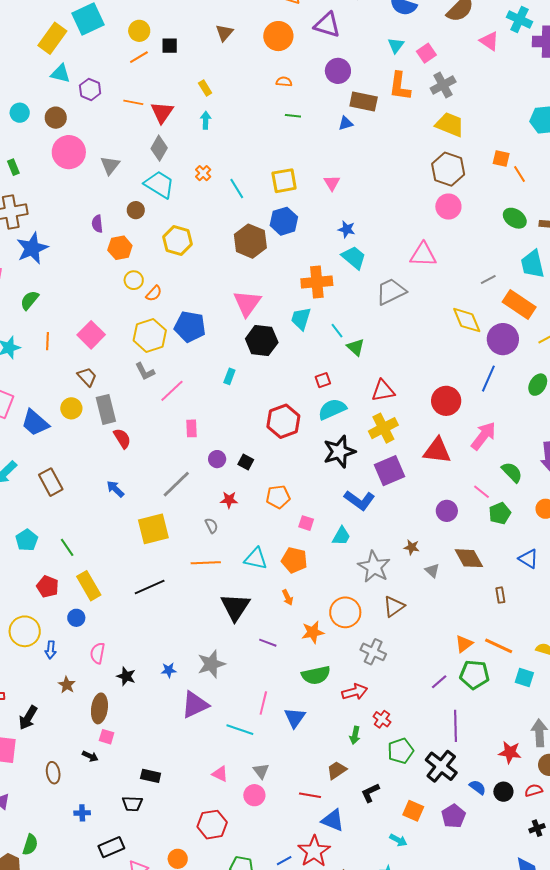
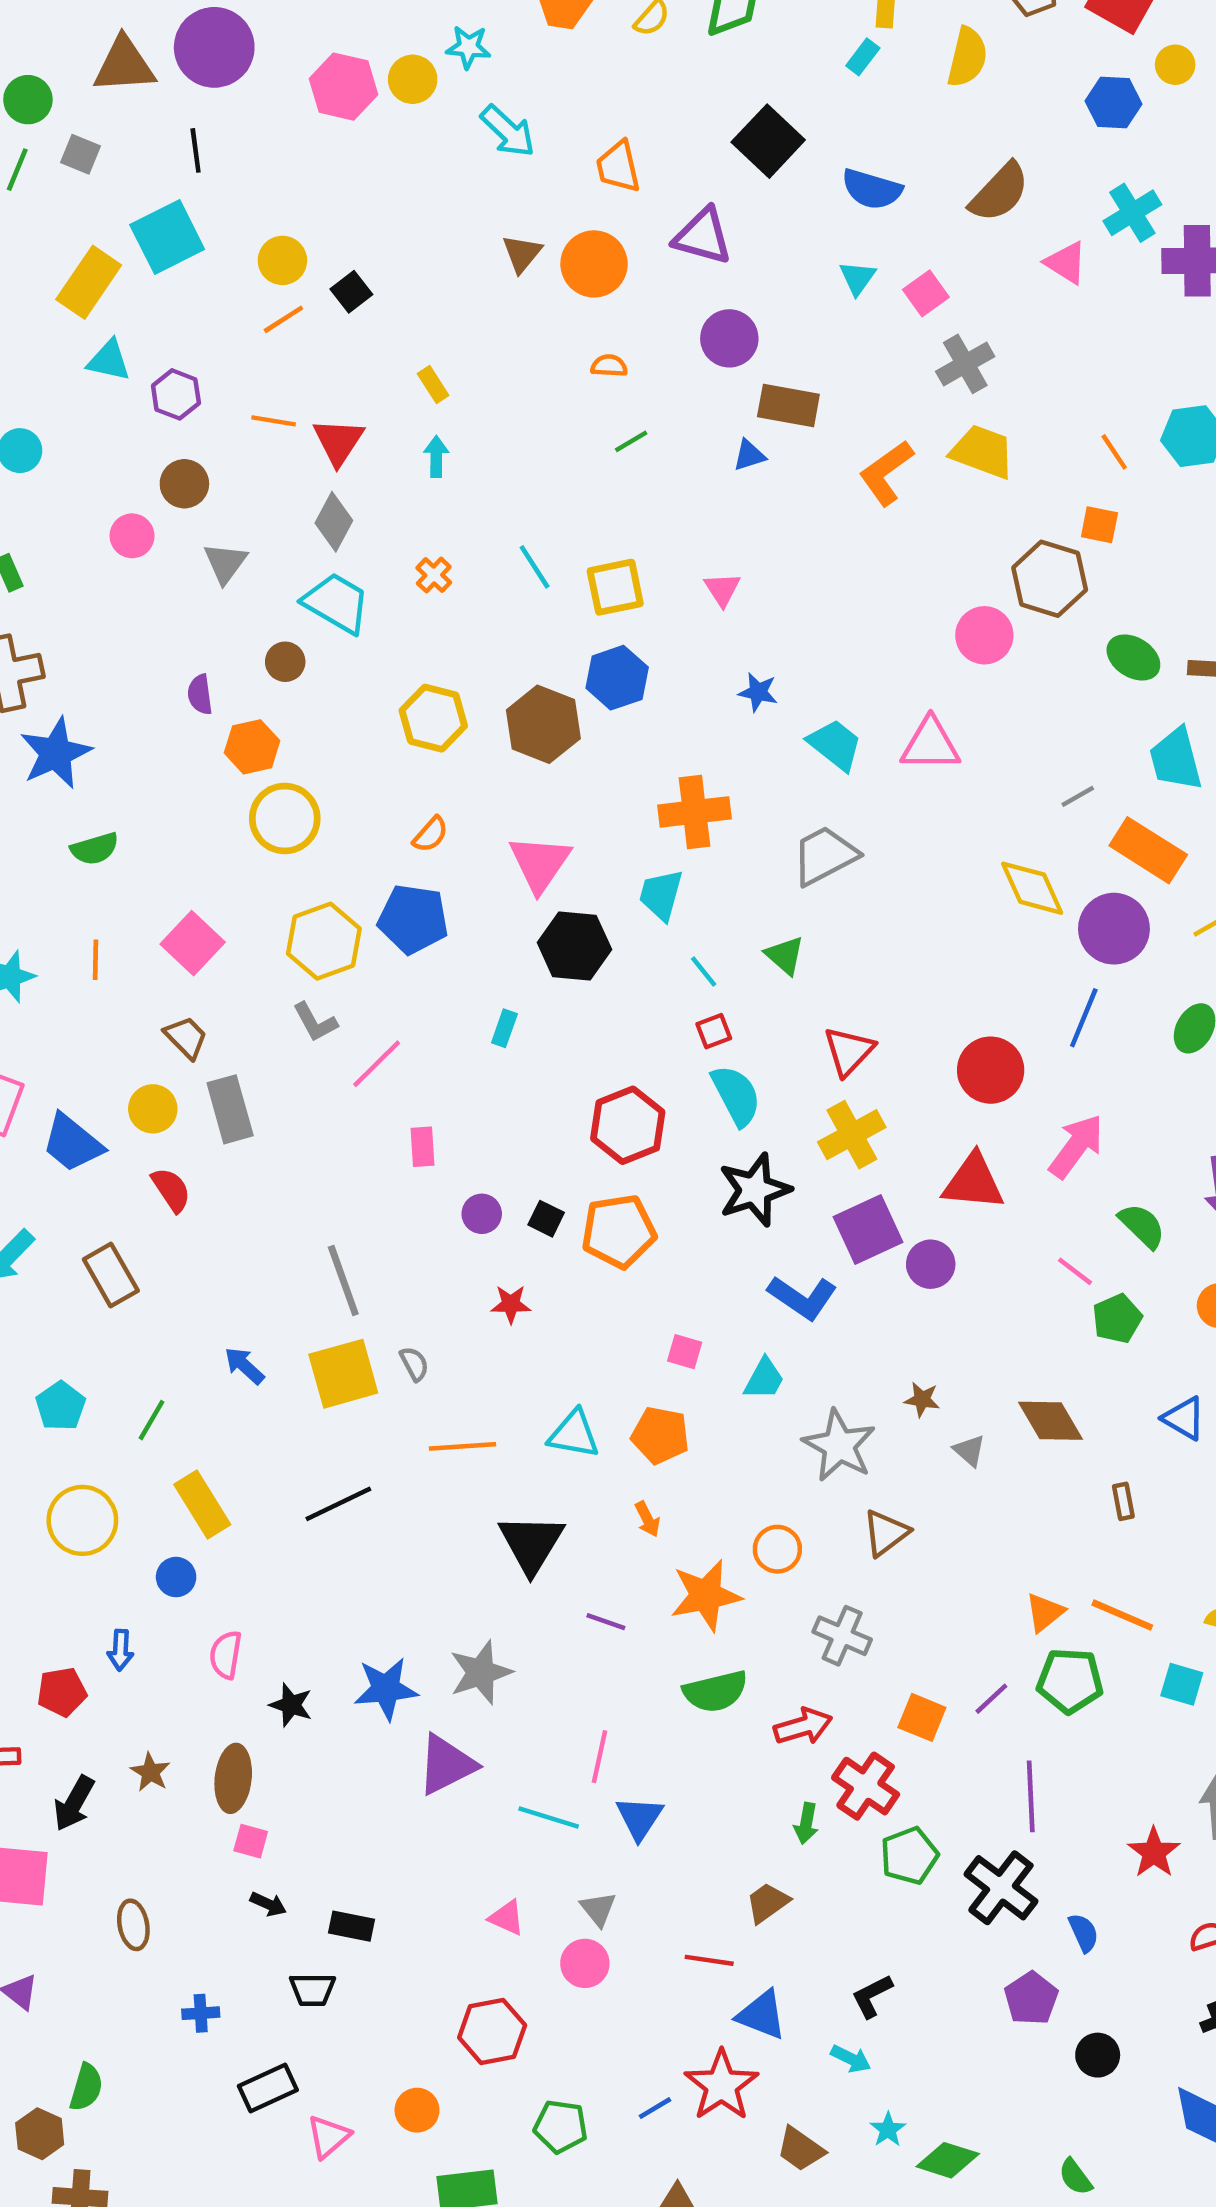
cyan cross: (519, 19) -> (1132, 213), turned 35
brown triangle: (224, 33) -> (522, 254), moved
black square: (170, 46) -> (351, 292), turned -36
orange L-shape: (400, 86) -> (886, 473), moved, turned 48
green line: (293, 116) -> (631, 441), turned -35
brown circle: (56, 118) -> (184, 484), moved
pink circle: (69, 152) -> (132, 536), size x0.6
brown hexagon: (448, 169) -> (1050, 579), moved
orange line: (520, 174) -> (1114, 452), moved
cyan line: (237, 189) -> (535, 567), moved
yellow hexagon: (178, 240) -> (433, 718), moved
cyan trapezoid: (354, 258) -> (835, 745), moved
yellow circle: (134, 280) -> (285, 818), size x1.6
gray trapezoid: (391, 292) -> (825, 856), moved
orange semicircle: (154, 293) -> (430, 834), moved
green semicircle: (30, 300) -> (95, 849), moved, turned -145
cyan line: (337, 331) -> (704, 972), moved
red triangle: (383, 391) -> (849, 1051), turned -35
cyan semicircle: (332, 409) -> (736, 1095), turned 88
red semicircle: (122, 438) -> (171, 1190), moved
gray line: (176, 484) -> (343, 1281), moved, turned -64
blue arrow: (115, 489) -> (244, 1366), moved
orange pentagon: (278, 497) -> (619, 1231), moved, size x1.4
purple circle: (447, 511) -> (931, 1264), moved
gray semicircle: (212, 526) -> (414, 1364), moved
green line: (67, 547) -> (152, 1420), turned 66
red pentagon: (48, 587) -> (62, 1692), moved, turned -30
orange circle: (345, 612) -> (777, 1549), size x0.7
yellow circle: (25, 631) -> (82, 1520), moved
orange star: (313, 632) -> (706, 1595), size x1.4
blue star: (169, 670) -> (386, 1689), size x1.8
brown star: (67, 685) -> (150, 1772), moved
blue triangle: (295, 718) -> (639, 1818), moved
red cross: (382, 719) -> (866, 1786), size x1.6
red star: (510, 752) -> (1154, 1853), turned 30
black arrow: (90, 756) -> (268, 1904), moved
blue semicircle: (478, 787) -> (1084, 1933), turned 30
black circle: (503, 792) -> (1098, 2055), moved
black L-shape: (370, 793) -> (872, 1996), moved
orange square: (413, 811) -> (922, 1717), moved
cyan arrow: (398, 840) -> (851, 2059), moved

